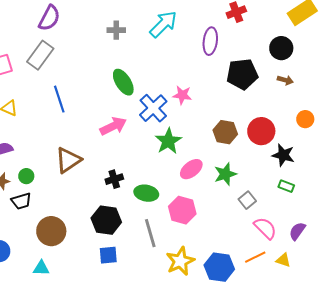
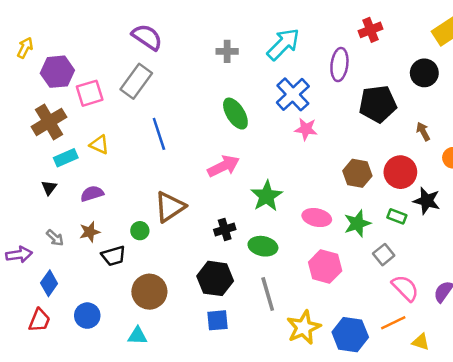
purple semicircle: (49, 18) -> (147, 37), turned -84
brown arrow: (285, 80) -> (423, 131), moved, turned -133
blue cross: (153, 108) -> (293, 94), moved
green star: (168, 141) -> (267, 196), moved
pink ellipse: (191, 169) -> (317, 218), turned 50
green circle: (26, 176) -> (140, 231), moved
green rectangle: (286, 186) -> (397, 216), moved
pink hexagon: (182, 210) -> (325, 267), moved
yellow triangle: (283, 260) -> (421, 342), moved

